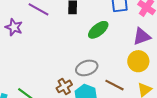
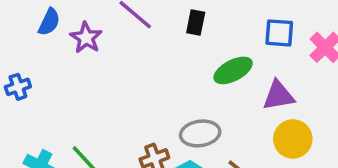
purple triangle: (142, 36) -> (279, 95), moved

